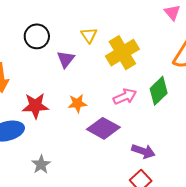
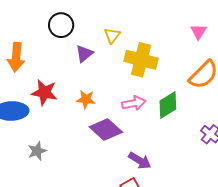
yellow cross: (122, 53) -> (141, 60), turned 32

